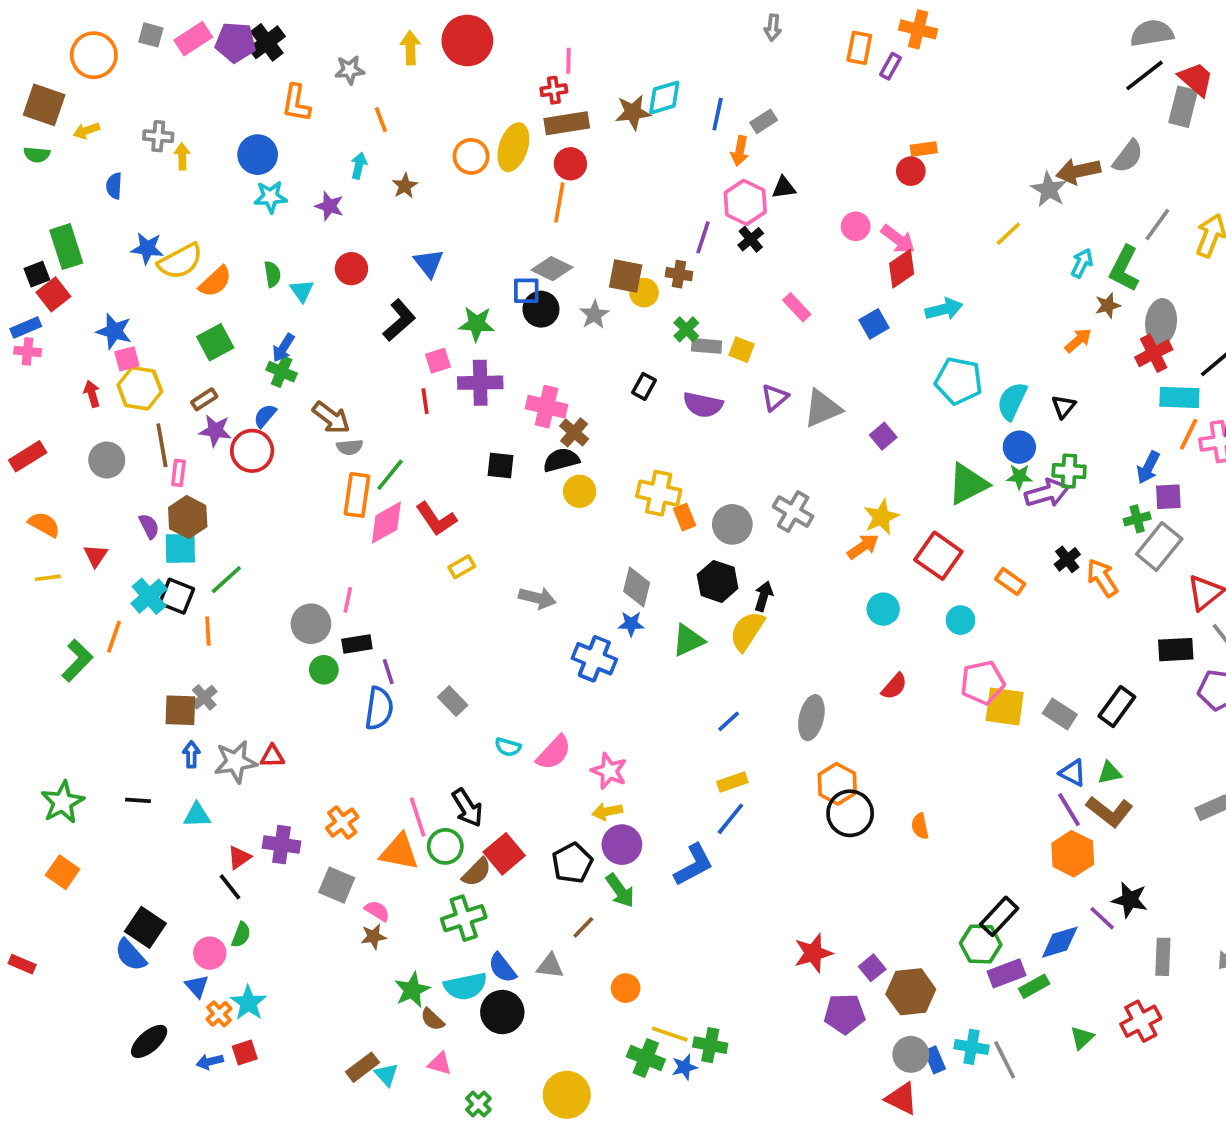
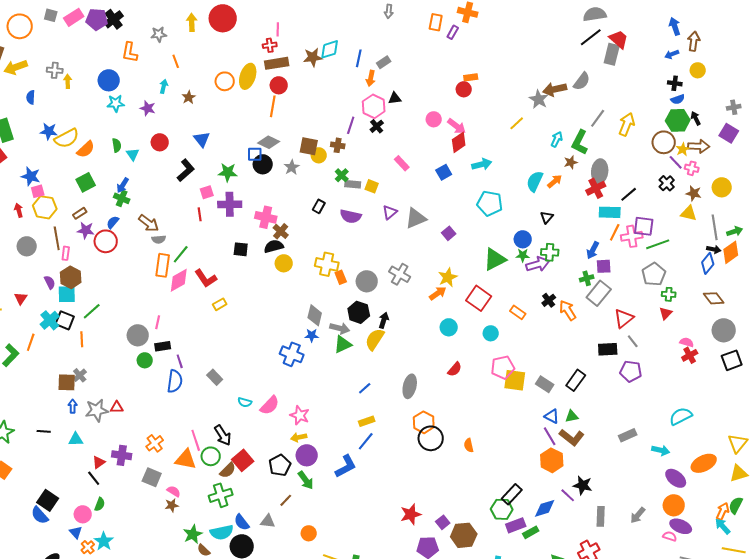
yellow arrow: (86, 131) -> (16, 67), size x1.6
cyan semicircle: (1012, 401) -> (535, 181), moved
gray arrow: (537, 598) -> (340, 328), moved

